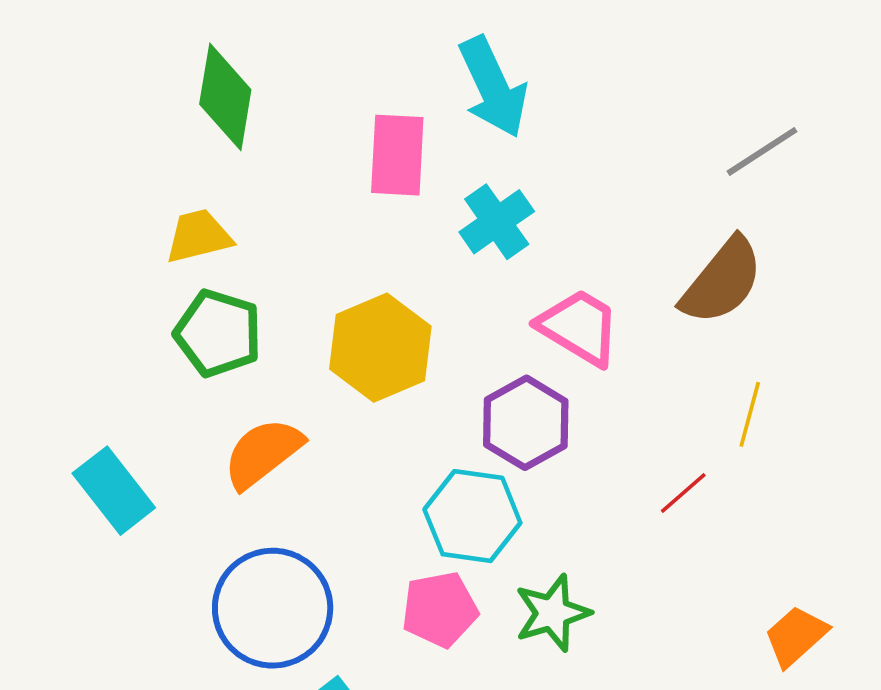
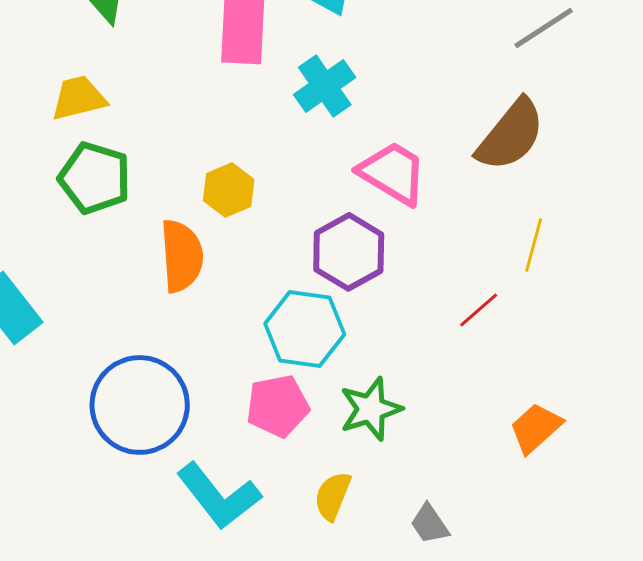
yellow hexagon: (380, 348) -> (229, 190), size x0.6
orange semicircle: (263, 453) -> (182, 256), moved, turned 124
orange trapezoid: (796, 636) -> (536, 428), moved

